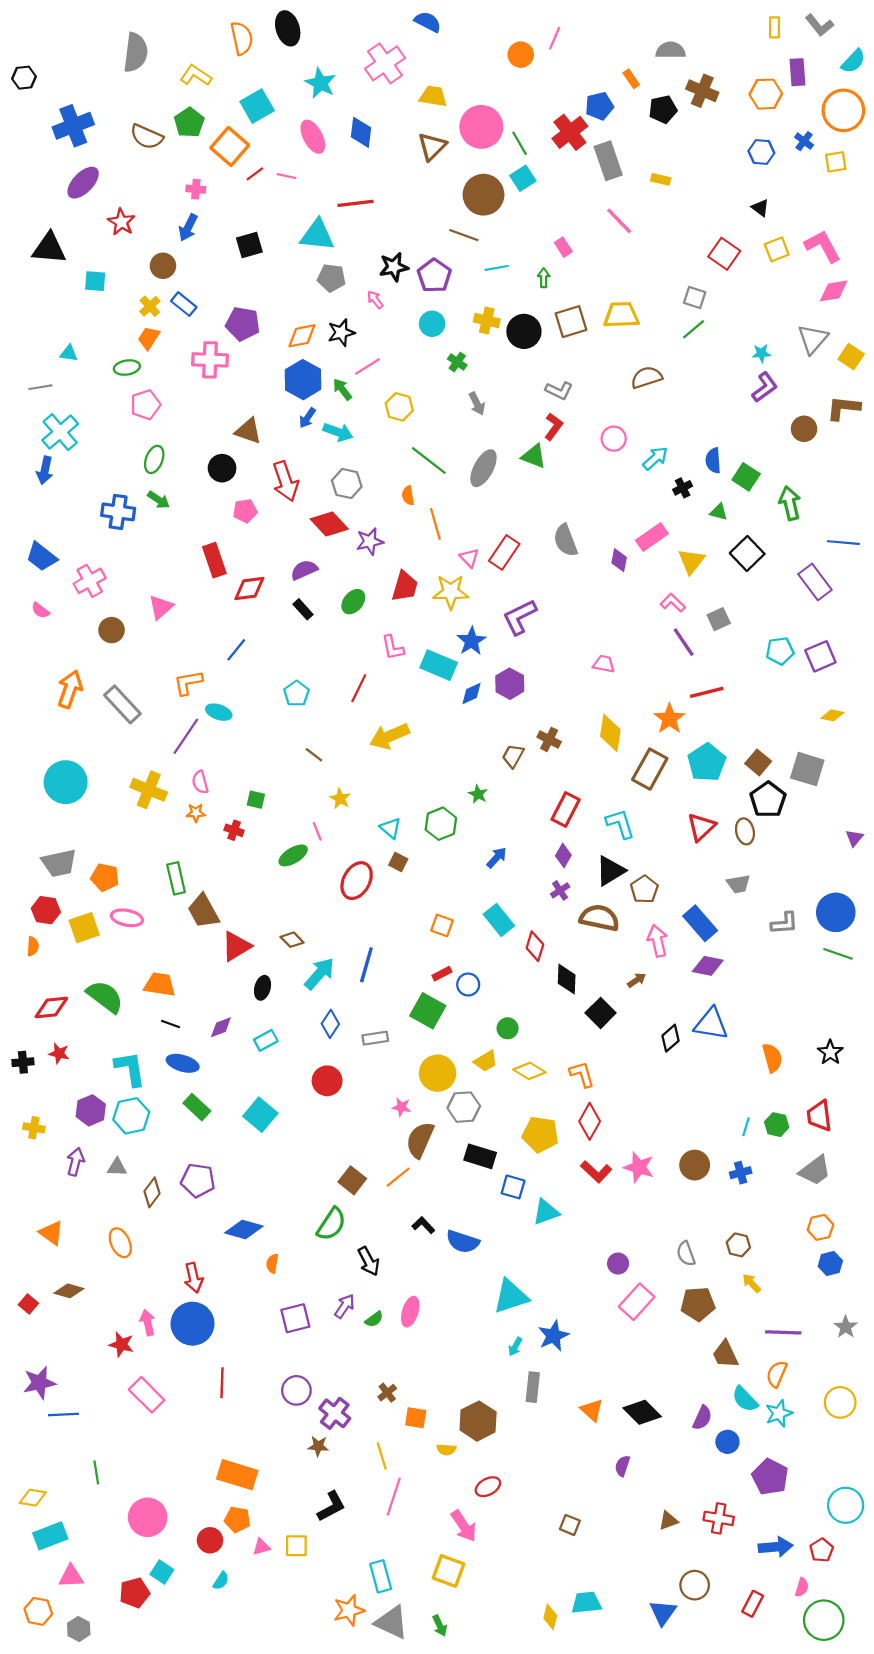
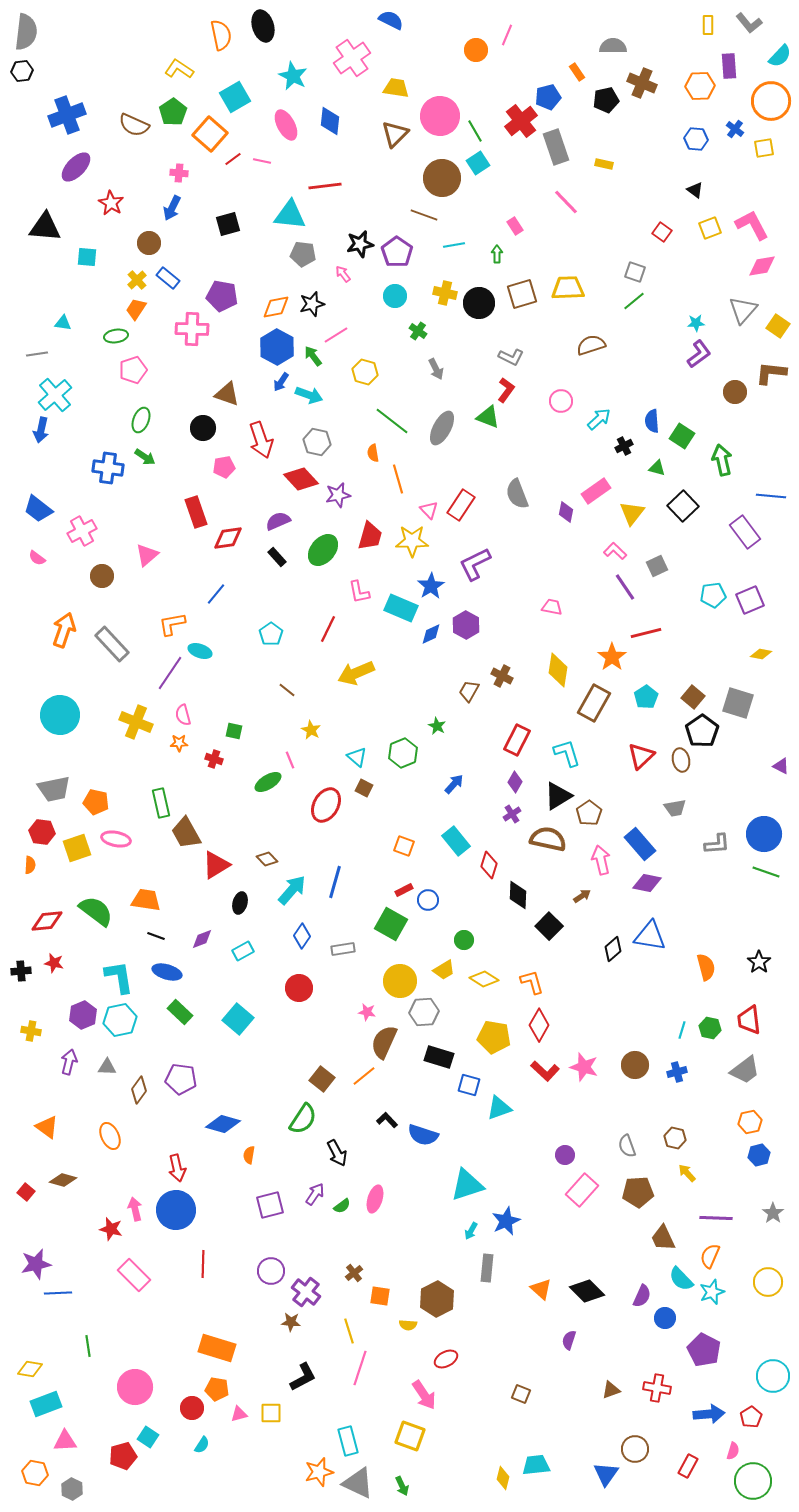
gray semicircle: (136, 52) -> (26, 32), moved
red square: (724, 254) -> (662, 232), size x0.7
green ellipse: (353, 602) -> (323, 550), size x1.4
cyan pentagon: (707, 762) -> (646, 697), size x0.7
purple triangle: (854, 838) -> (781, 766), turned -42

